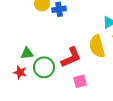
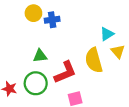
green triangle: (27, 53) -> (40, 56), moved

